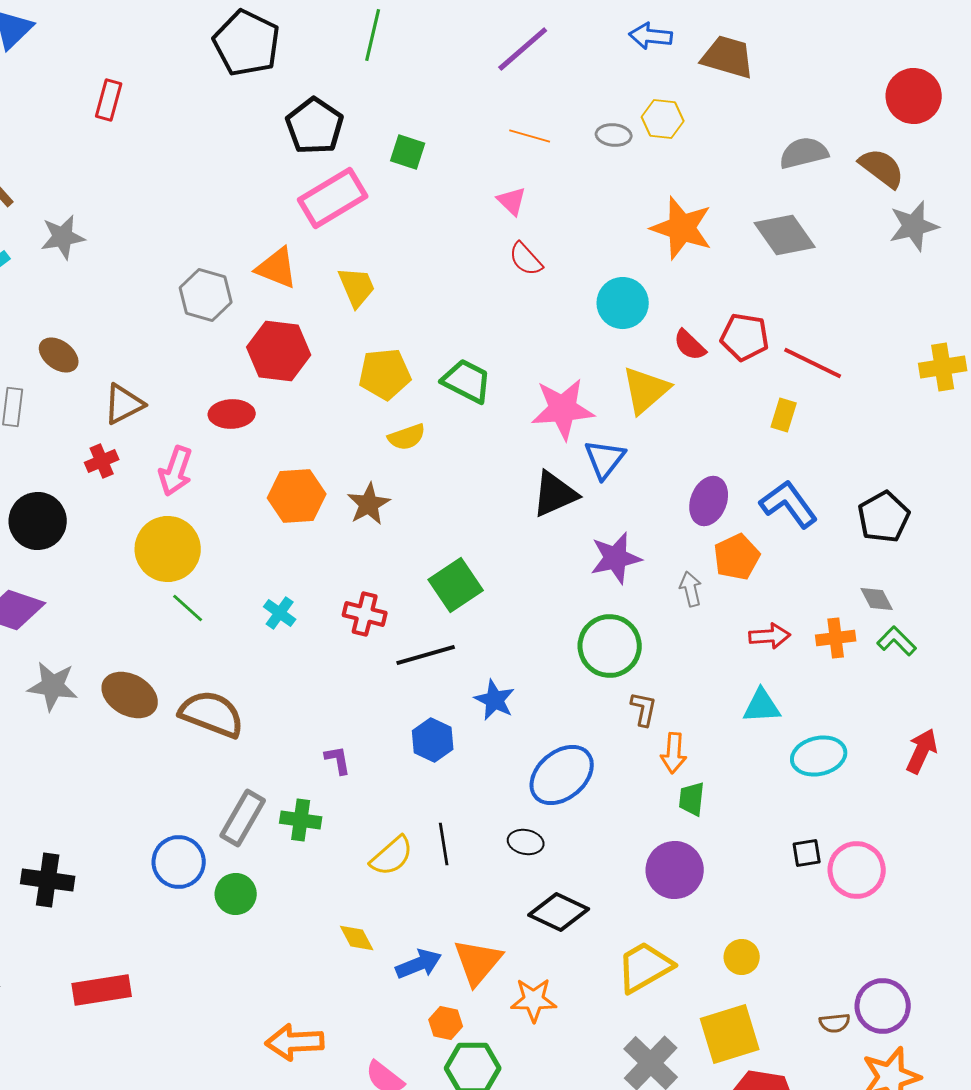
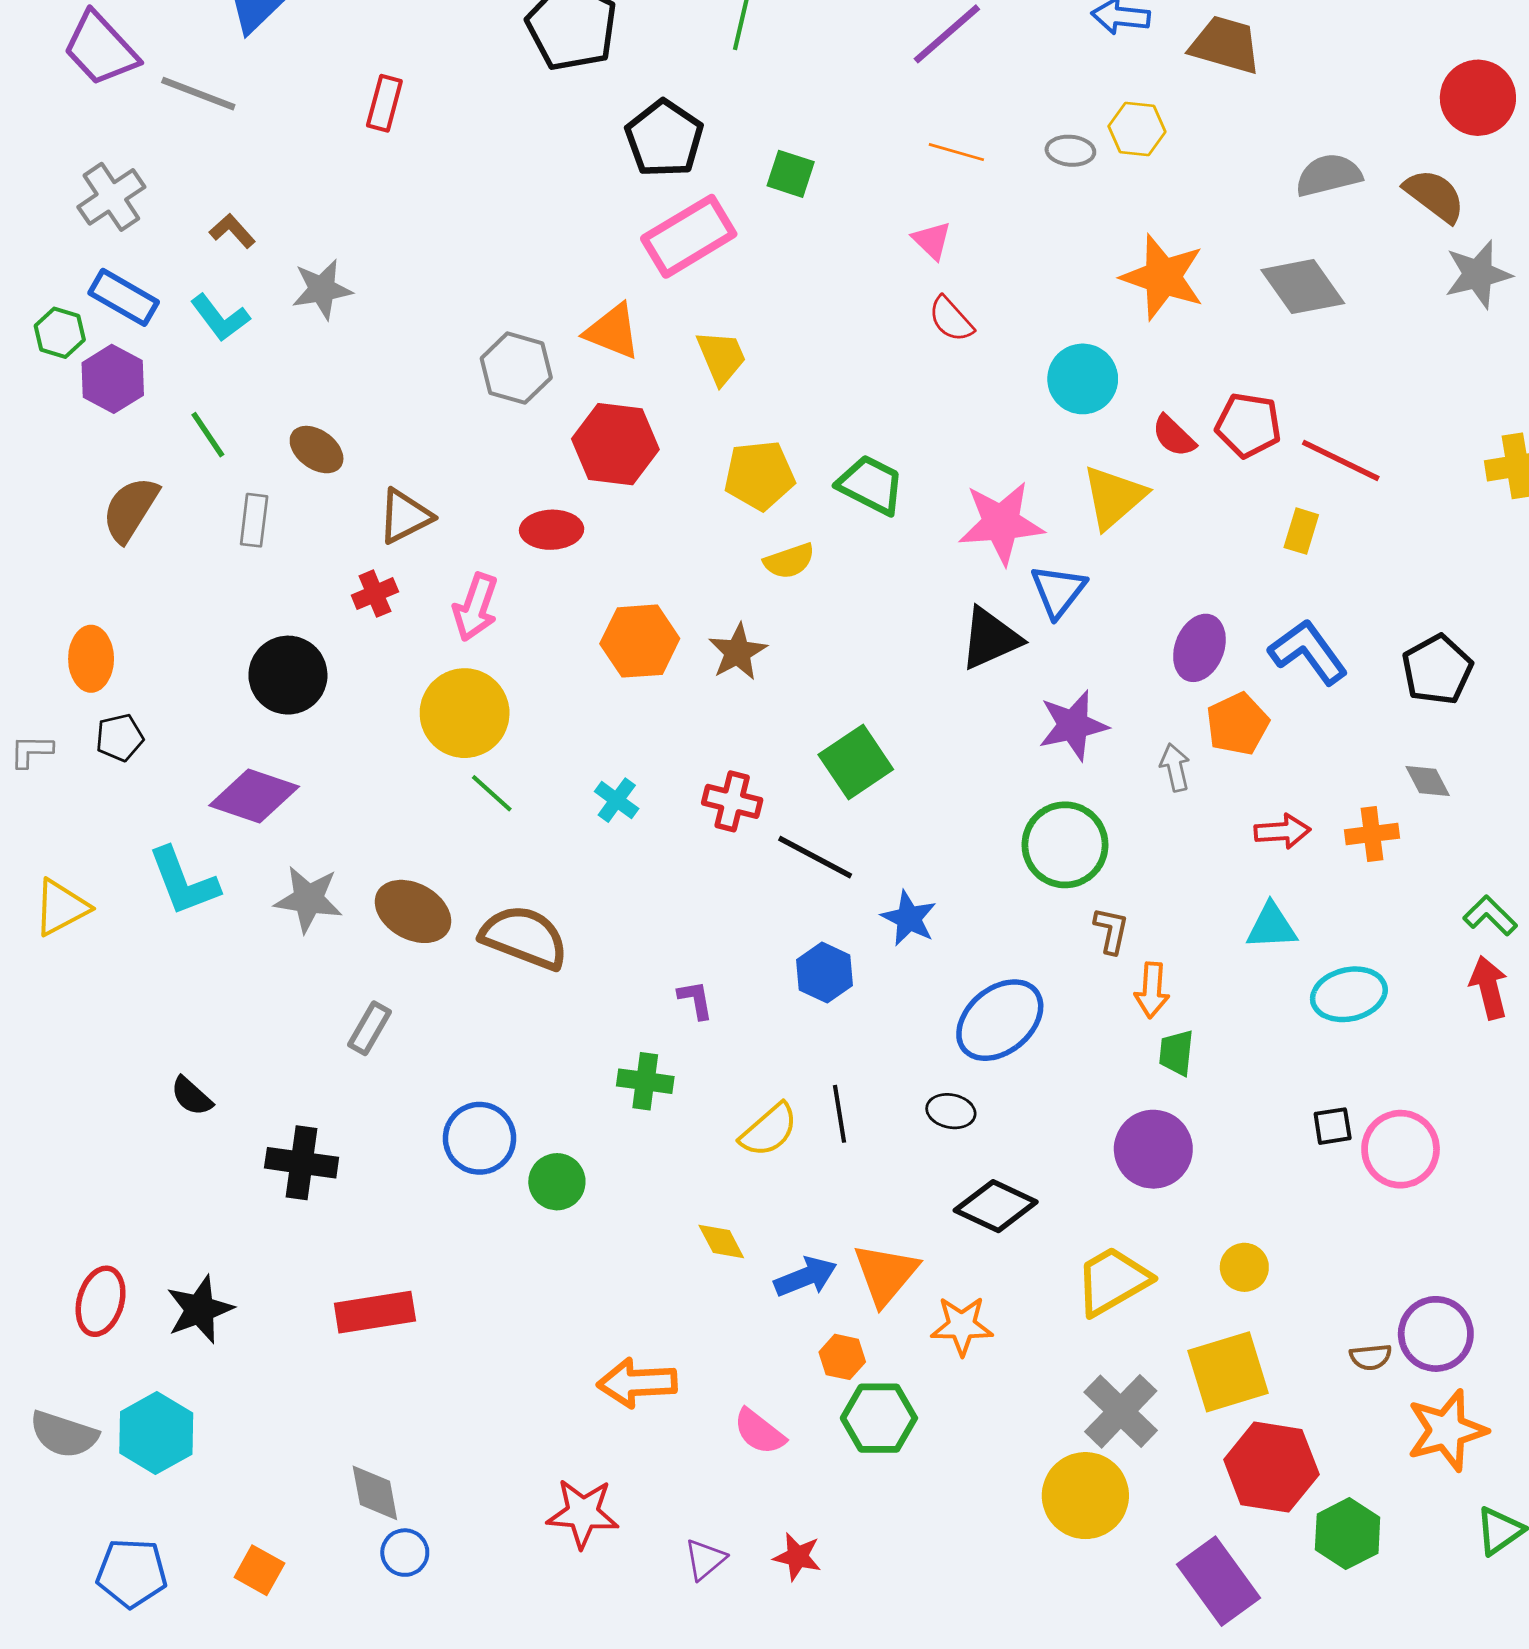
green L-shape: (897, 641) -> (1490, 915), moved
black line: (426, 655) -> (815, 857), turned 44
red arrow: (922, 751) -> (1489, 987), turned -39
gray rectangle: (243, 818) -> (369, 1028), moved, size x0.7

